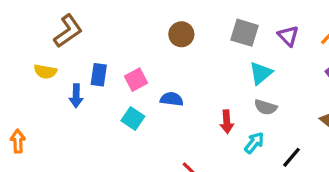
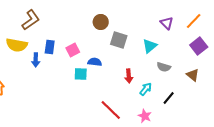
gray square: (245, 33) -> (119, 40), moved
yellow semicircle: (45, 72) -> (17, 45), size x1.5
gray semicircle: (266, 107) -> (164, 67), moved
cyan square: (133, 118) -> (81, 74), moved, turned -32

